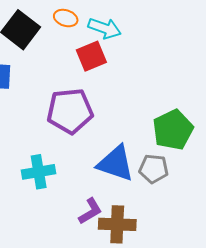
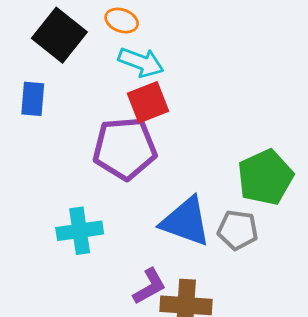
cyan arrow: (105, 28) -> (141, 62), moved
red square: (91, 56) -> (148, 102), moved

